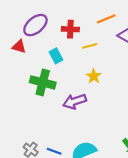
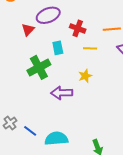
red triangle: (19, 47) -> (28, 30), turned 40
green cross: (43, 82) -> (39, 67), turned 30

